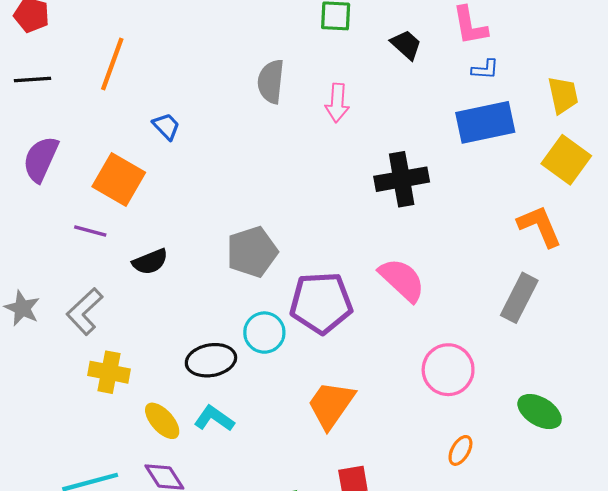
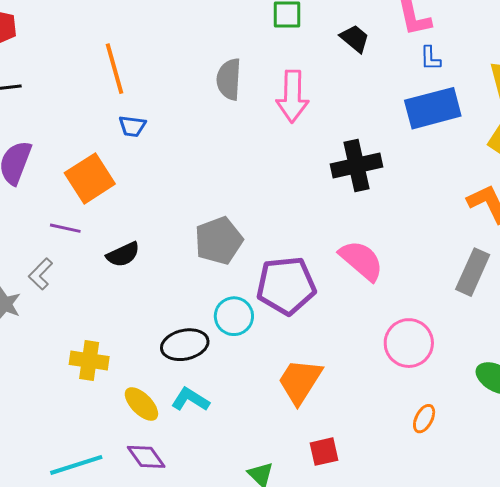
orange line: (112, 64) -> (115, 69), moved, turned -33
blue L-shape: (485, 69) -> (430, 58), turned 88
pink arrow: (337, 103) -> (292, 96), size x1.4
blue trapezoid: (166, 126) -> (132, 126), turned 144
orange square: (119, 180) -> (90, 178), turned 30
gray L-shape: (85, 311) -> (41, 274), moved, size x0.7

